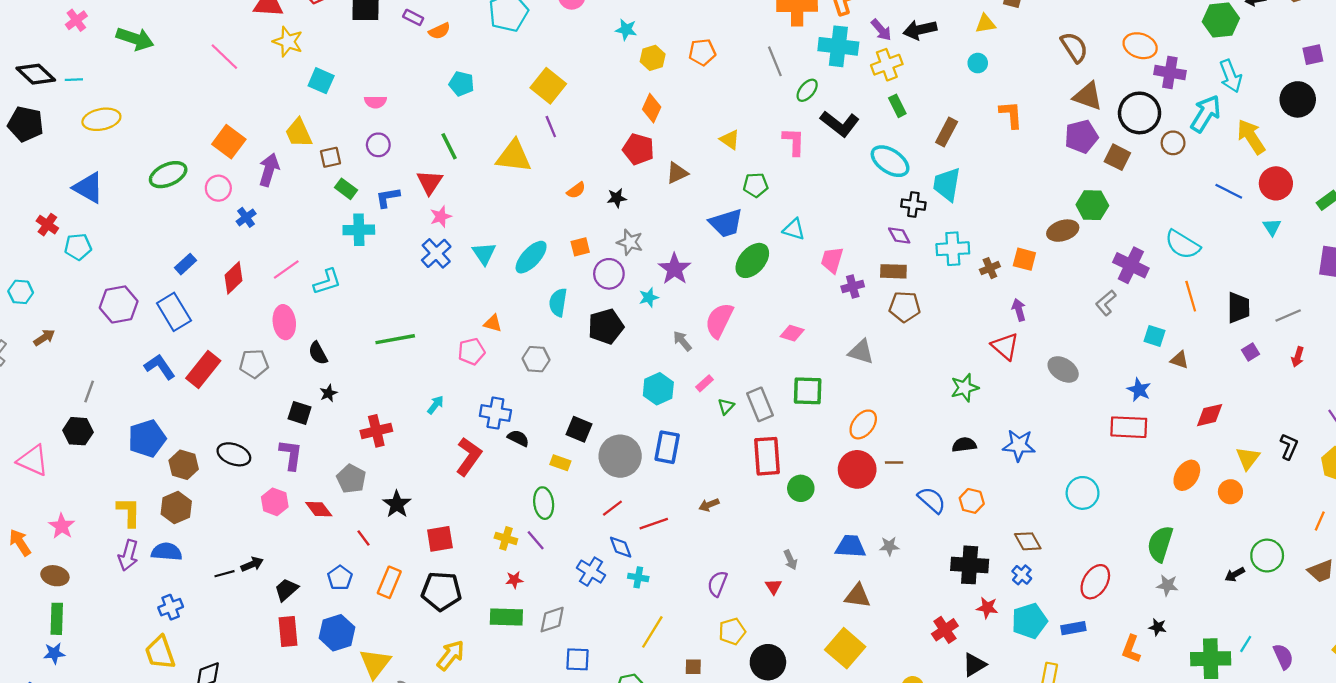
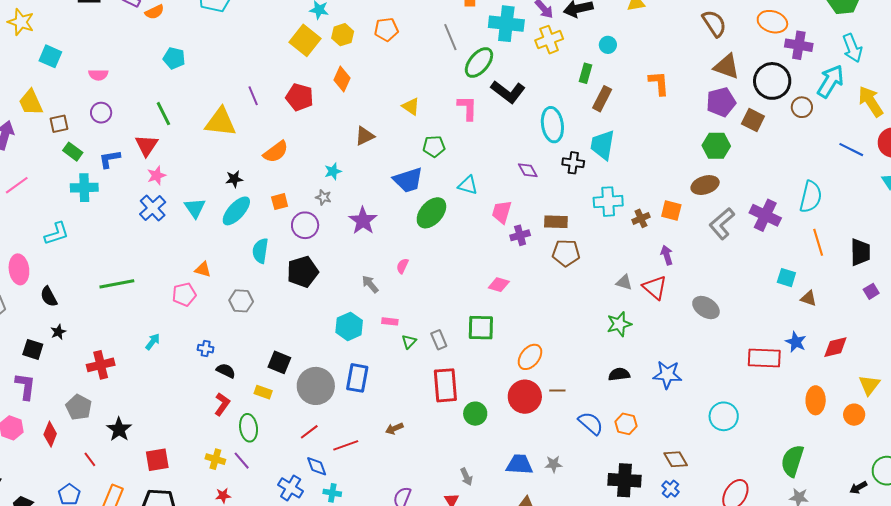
cyan circle: (978, 63) -> (608, 45), moved
yellow square: (548, 86) -> (305, 40), moved
green ellipse: (807, 90) -> (479, 63), size x1.5
green rectangle: (897, 106) -> (586, 73), moved, turned 42
red pentagon: (638, 149) -> (300, 97), moved
cyan ellipse: (890, 161) -> (552, 125), turned 48
orange semicircle: (576, 190) -> (276, 152), size x1.5
black star: (617, 198) -> (234, 179), moved
green hexagon: (1092, 205) -> (716, 146), moved
purple diamond: (899, 235) -> (528, 170), moved
gray star: (630, 242) -> (323, 197), size x0.7
cyan semicircle: (1182, 244) -> (811, 197), turned -108
pink line: (286, 270) -> (17, 185), moved
cyan star: (649, 297) -> (333, 171), moved
gray L-shape: (1106, 303) -> (722, 224), moved, size x1.4
pink semicircle: (719, 321) -> (402, 266), size x0.5
pink diamond: (792, 333) -> (499, 285), moved
gray triangle: (861, 352) -> (624, 282), moved, size x0.7
pink rectangle: (705, 383) -> (390, 321), turned 49
blue star: (1139, 390) -> (796, 342), moved
gray rectangle: (760, 404) -> (439, 340), size x0.7
blue cross: (495, 413) -> (206, 349), size x0.6
red L-shape: (469, 456) -> (222, 404), moved, size x0.7
orange ellipse: (1187, 475) -> (816, 400), turned -32
red diamond: (319, 509) -> (50, 434), turned 60

